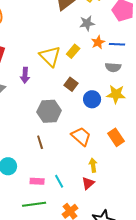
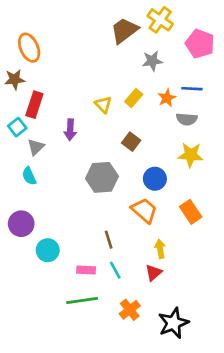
orange star: (98, 42) -> (167, 98), moved
yellow triangle: (50, 56) -> (103, 105), size x0.6
blue circle: (92, 99) -> (155, 179), moved
brown line: (40, 142) -> (109, 240), moved

